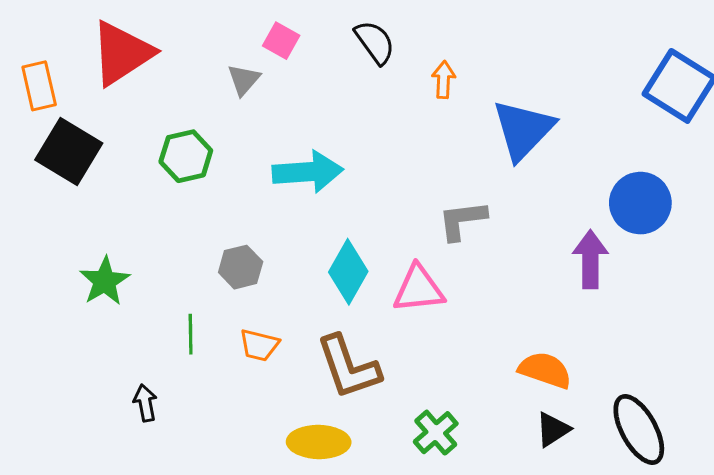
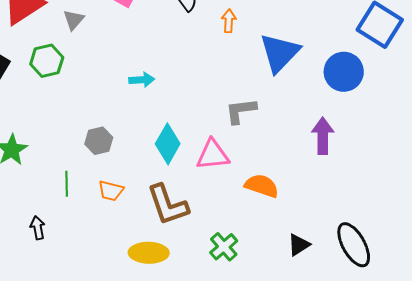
gray triangle: (244, 80) -> (74, 20), moved
green hexagon: (186, 156) -> (47, 61), moved
cyan arrow: (308, 172) -> (142, 80), size x0.6
blue circle: (640, 203) -> (344, 72), moved
orange semicircle: (545, 370) -> (262, 186), moved

